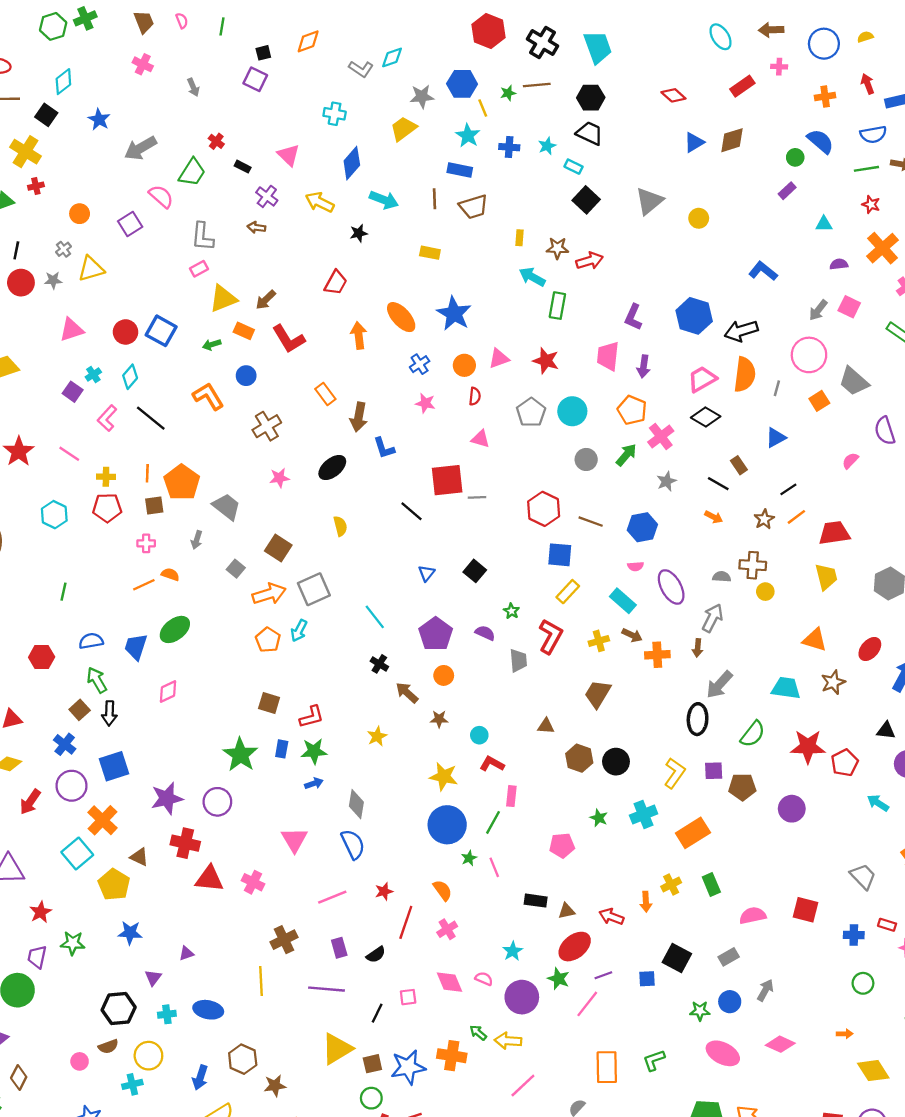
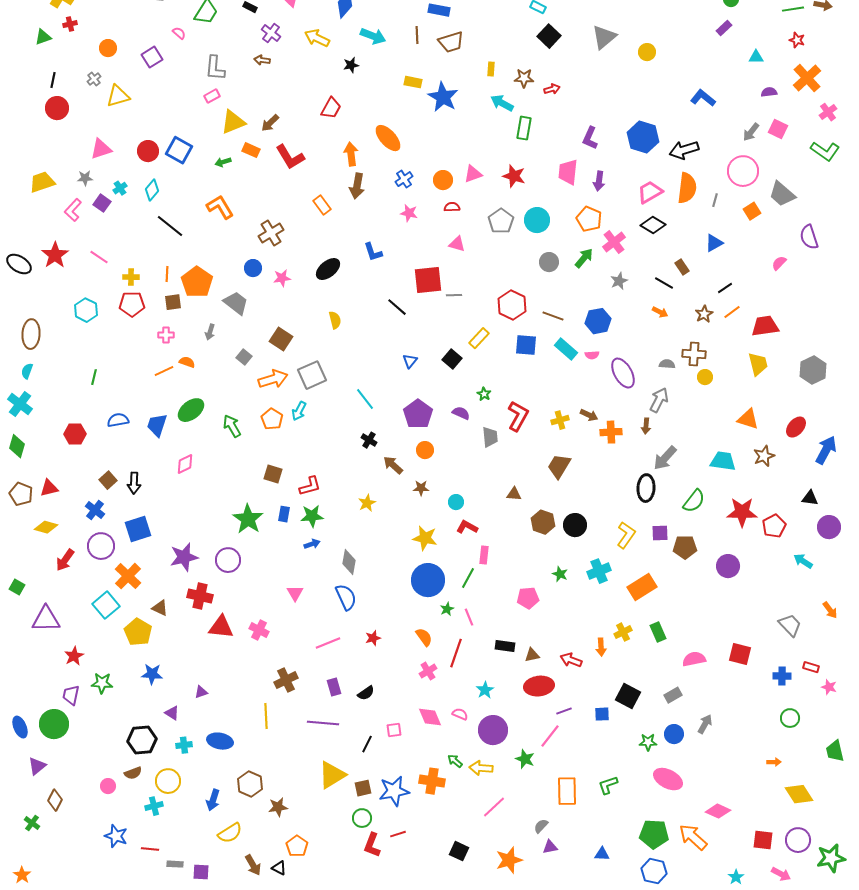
pink semicircle: (161, 196) -> (179, 33), size x0.6
red arrow: (590, 261) -> (552, 89), size x0.7
gray star: (53, 280) -> (85, 178), moved
blue star: (454, 314) -> (443, 97), moved
blue circle: (246, 376) -> (253, 268), moved
red semicircle: (475, 396) -> (452, 207), turned -98
brown arrow: (359, 417) -> (357, 186), moved
pink L-shape: (107, 418) -> (73, 210), moved
yellow rectangle: (568, 592) -> (479, 338), moved
cyan rectangle: (623, 601) -> (566, 349), moved
green arrow: (97, 680) -> (232, 426), moved
pink triangle: (294, 840) -> (295, 593), size x0.7
red line: (406, 922) -> (456, 653), moved
red ellipse: (575, 947) -> (539, 686), turned 32
purple triangle: (153, 978) -> (172, 713), turned -35
green star: (559, 979) -> (525, 759), moved
pink diamond: (780, 1044) -> (718, 811), moved

